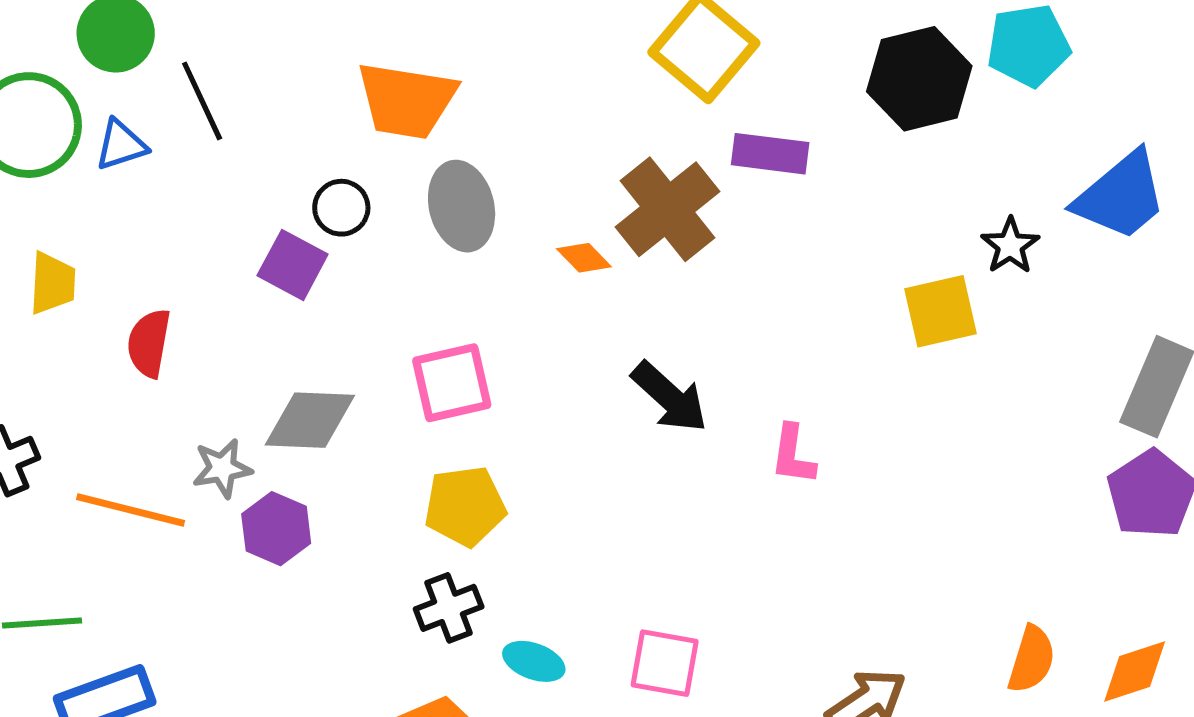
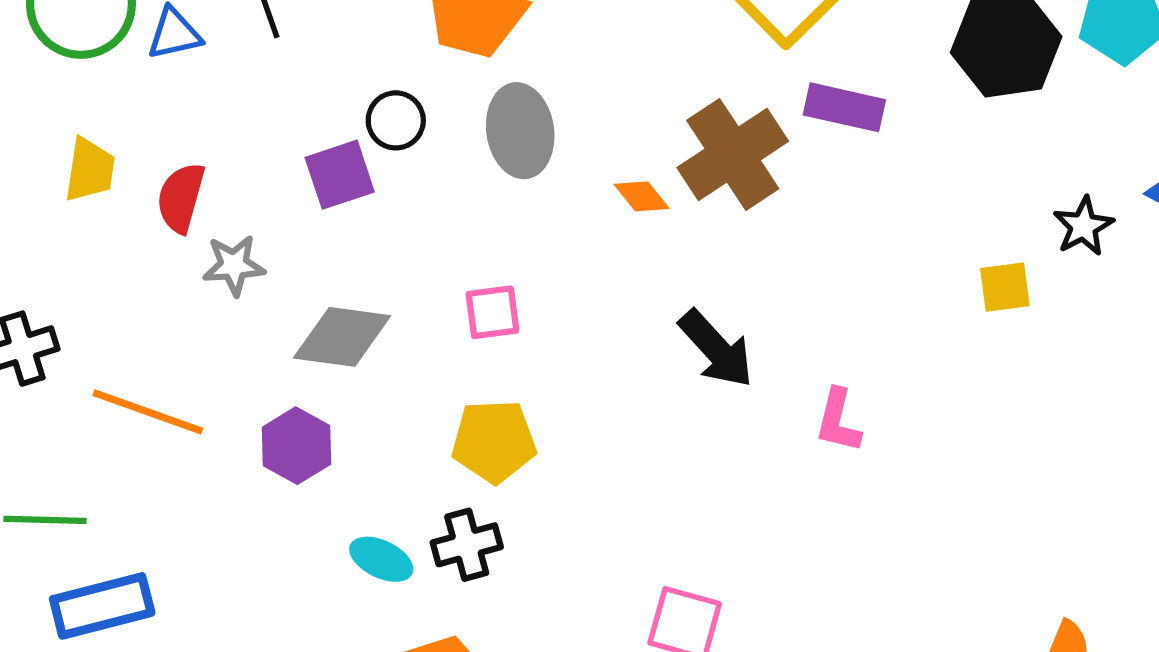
purple square: (293, 265) -> (340, 175), turned 38
yellow square: (941, 311) -> (1005, 287), size x0.7
red semicircle: (149, 343) -> (181, 198), moved
pink square: (452, 383) -> (492, 312), size x0.7
gray star: (222, 468) -> (234, 265), moved
cyan ellipse: (534, 661) -> (381, 559), moved

